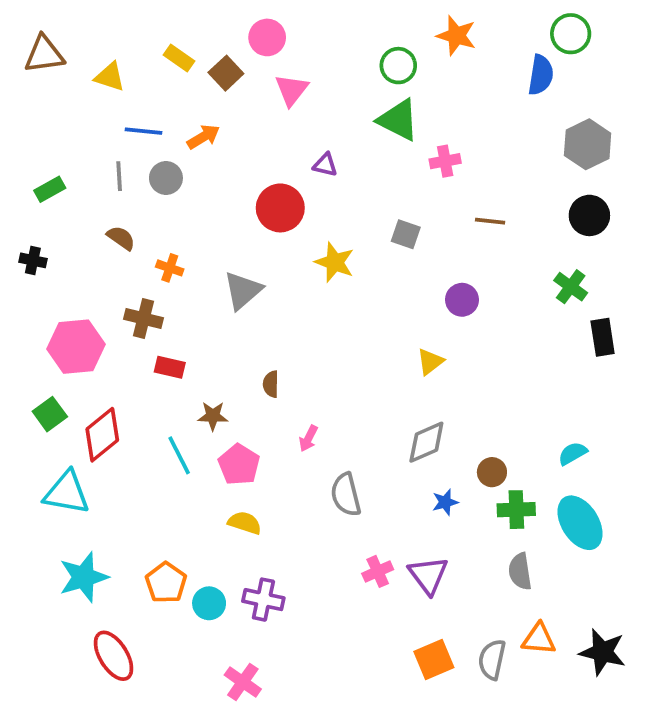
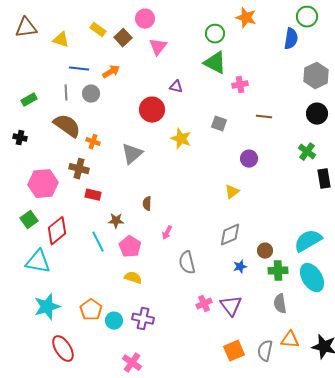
brown semicircle: (121, 238) -> (67, 126), size x1.8
cyan semicircle: (573, 453) -> (308, 241), size x1.8

